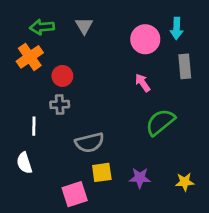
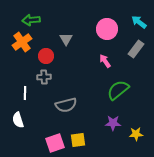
gray triangle: (84, 26) -> (66, 39), moved
cyan arrow: (177, 28) -> (139, 22), moved, turned 126
gray rectangle: (185, 66) -> (136, 49), turned 42
yellow square: (102, 172) -> (78, 140), moved
purple star: (140, 178) -> (113, 123), moved

